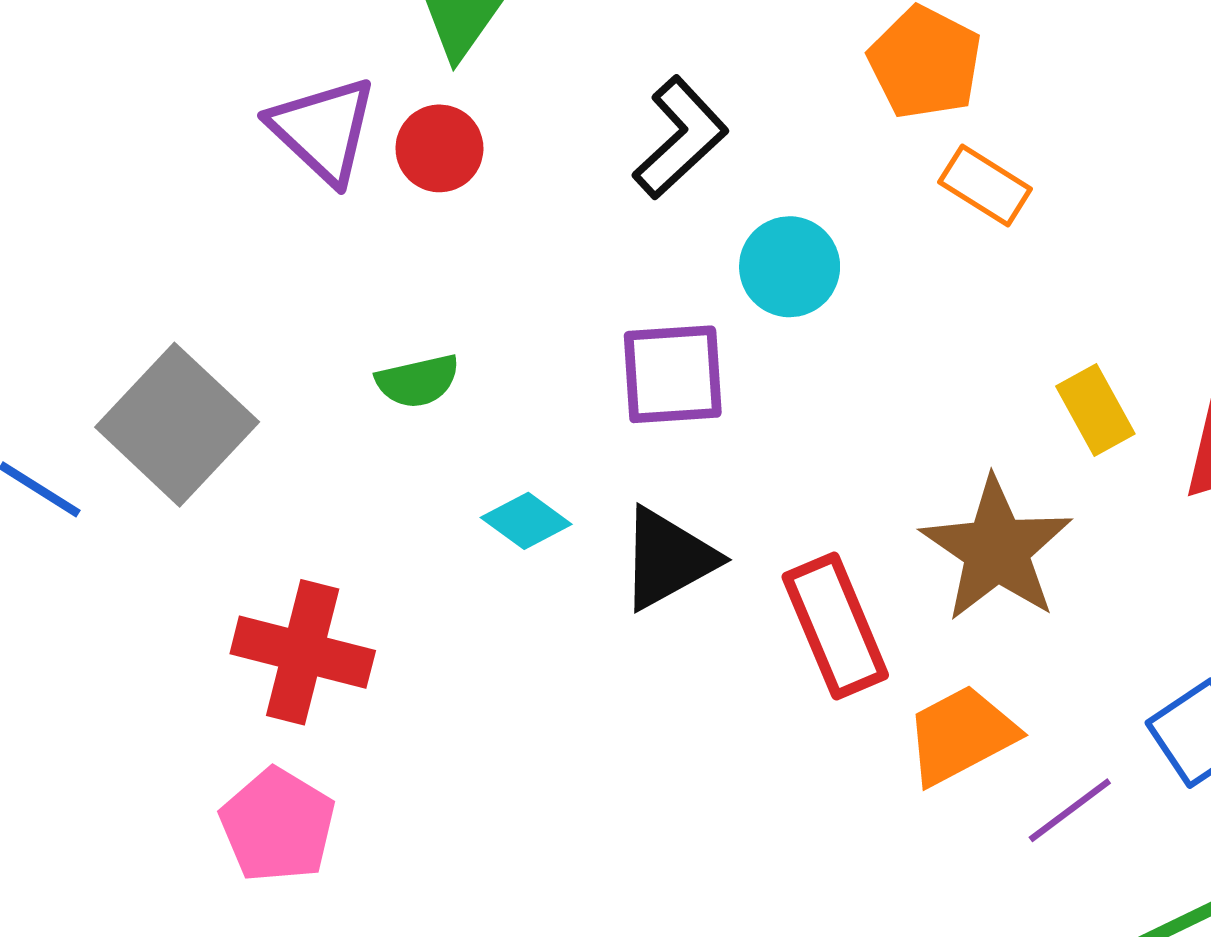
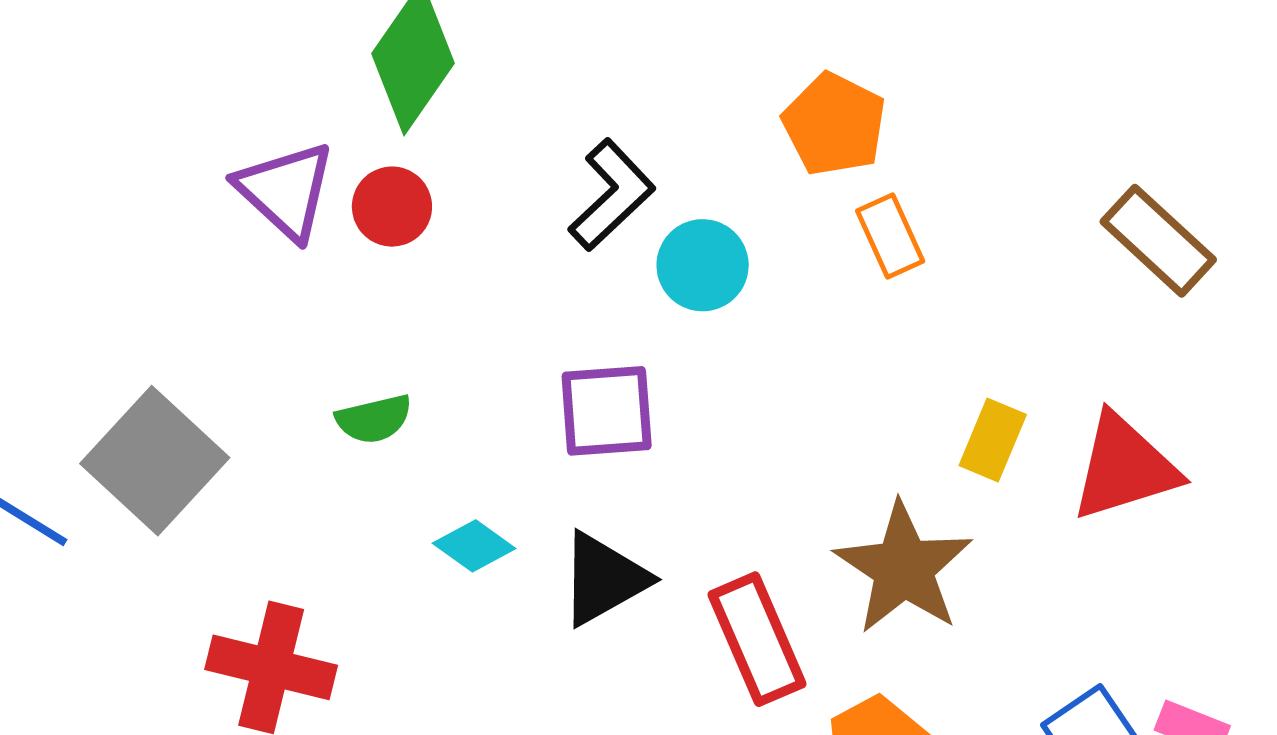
orange rectangle: (985, 185) -> (890, 236), turned 34
cyan circle: (790, 267) -> (703, 265), moved
yellow rectangle: (1095, 410) -> (993, 440), turned 52

